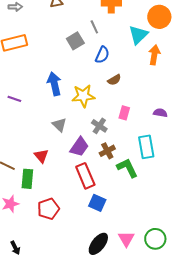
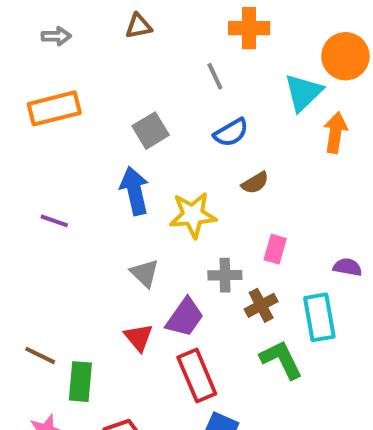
gray square: (75, 41) -> (151, 131), moved
blue semicircle: (102, 55) -> (231, 133), turned 36
purple semicircle: (160, 113) -> (347, 267), moved
gray cross: (99, 126) -> (225, 275), turned -35
brown cross: (107, 151) -> (261, 305), moved
red triangle: (41, 156) -> (139, 337), moved

